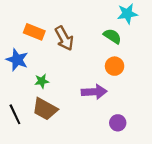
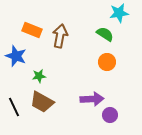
brown arrow: (64, 38) -> (60, 36), turned -140
purple arrow: (94, 92) -> (92, 99), moved

